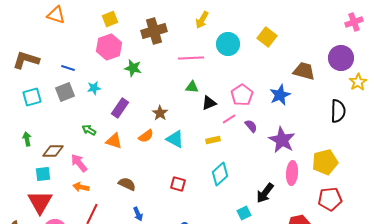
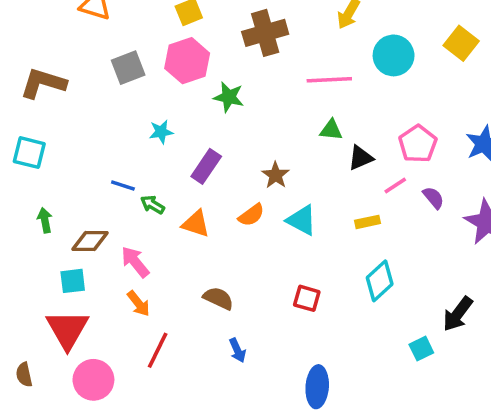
blue line: (68, 68) -> (123, 186), moved
gray square: (65, 92) -> (128, 68), moved
cyan square: (32, 97) -> (29, 153), moved, turned 30
orange arrow: (81, 187) -> (139, 303), turned -140

